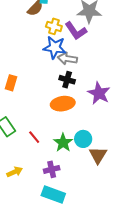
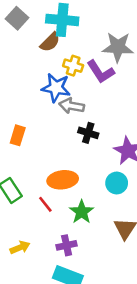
blue star: (55, 47) -> (56, 88), moved
gray arrow: (67, 59) -> (72, 106), moved
orange ellipse: (63, 104) -> (63, 180), moved
cyan circle: (83, 139) -> (117, 183), moved

